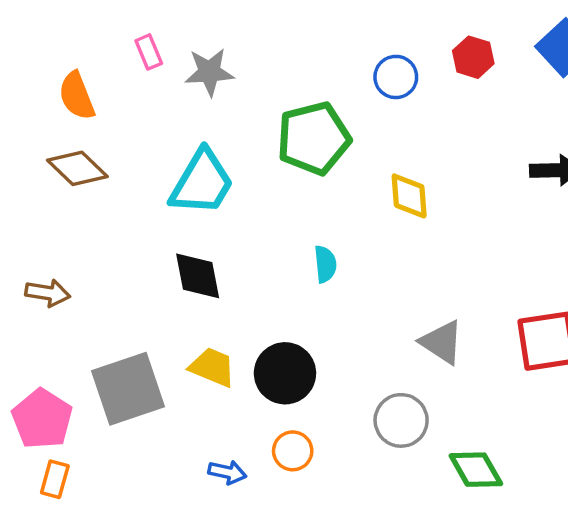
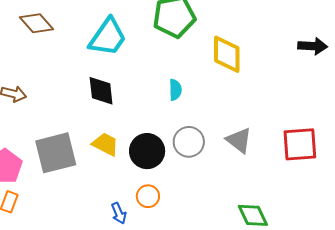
yellow diamond: (409, 196) -> (227, 54), size x1.4
gray circle: (401, 420) -> (189, 142), moved
blue arrow: (227, 472) -> (119, 213), moved, turned 50

